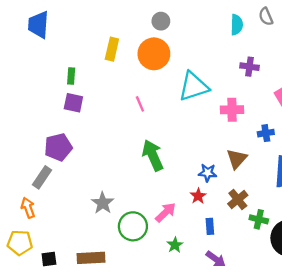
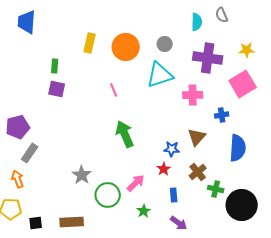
gray circle: (161, 21) -> (165, 44), moved
purple cross: (249, 67) -> (208, 58), size x1.8
purple pentagon: (58, 147) -> (18, 127), moved

